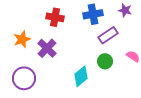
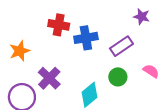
blue cross: (93, 14) -> (86, 38), moved
purple cross: (47, 48) -> (49, 78), moved

